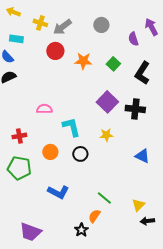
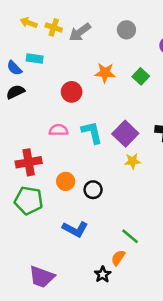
yellow arrow: (13, 12) -> (29, 23), moved
cyan rectangle: (16, 39) -> (35, 58), moved
red circle: (55, 51) -> (72, 92), moved
purple square: (107, 102) -> (125, 134), moved
cyan L-shape: (71, 127) -> (92, 132), moved
red cross: (19, 136) -> (29, 162), size x1.5
black circle: (80, 154) -> (93, 190), moved

